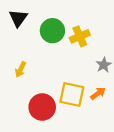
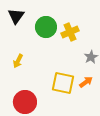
red circle: (42, 107) -> (25, 102), moved

